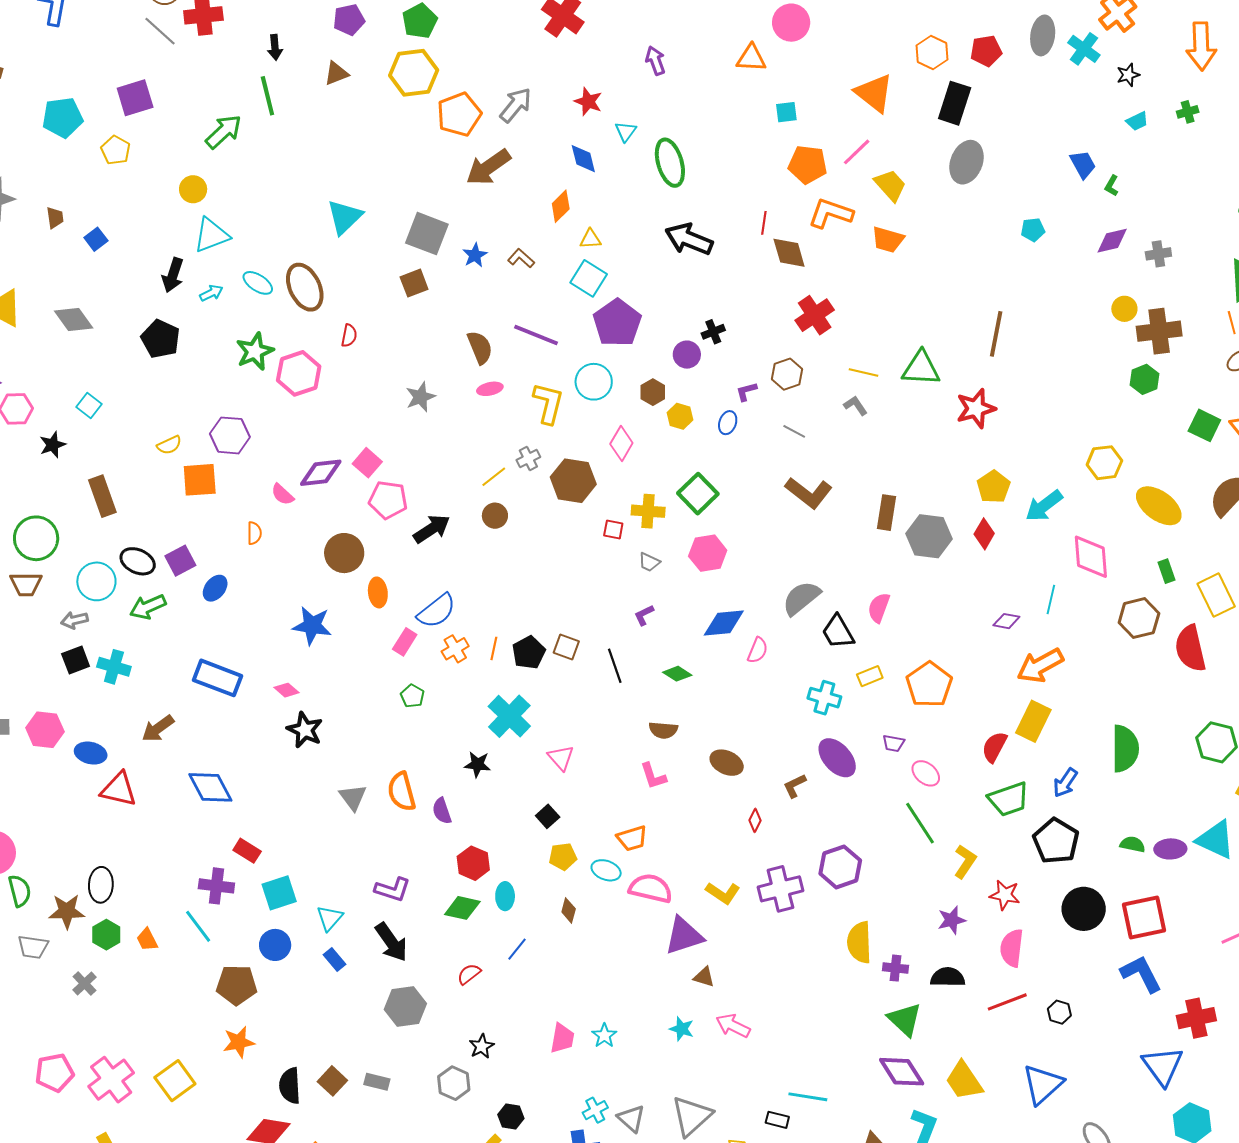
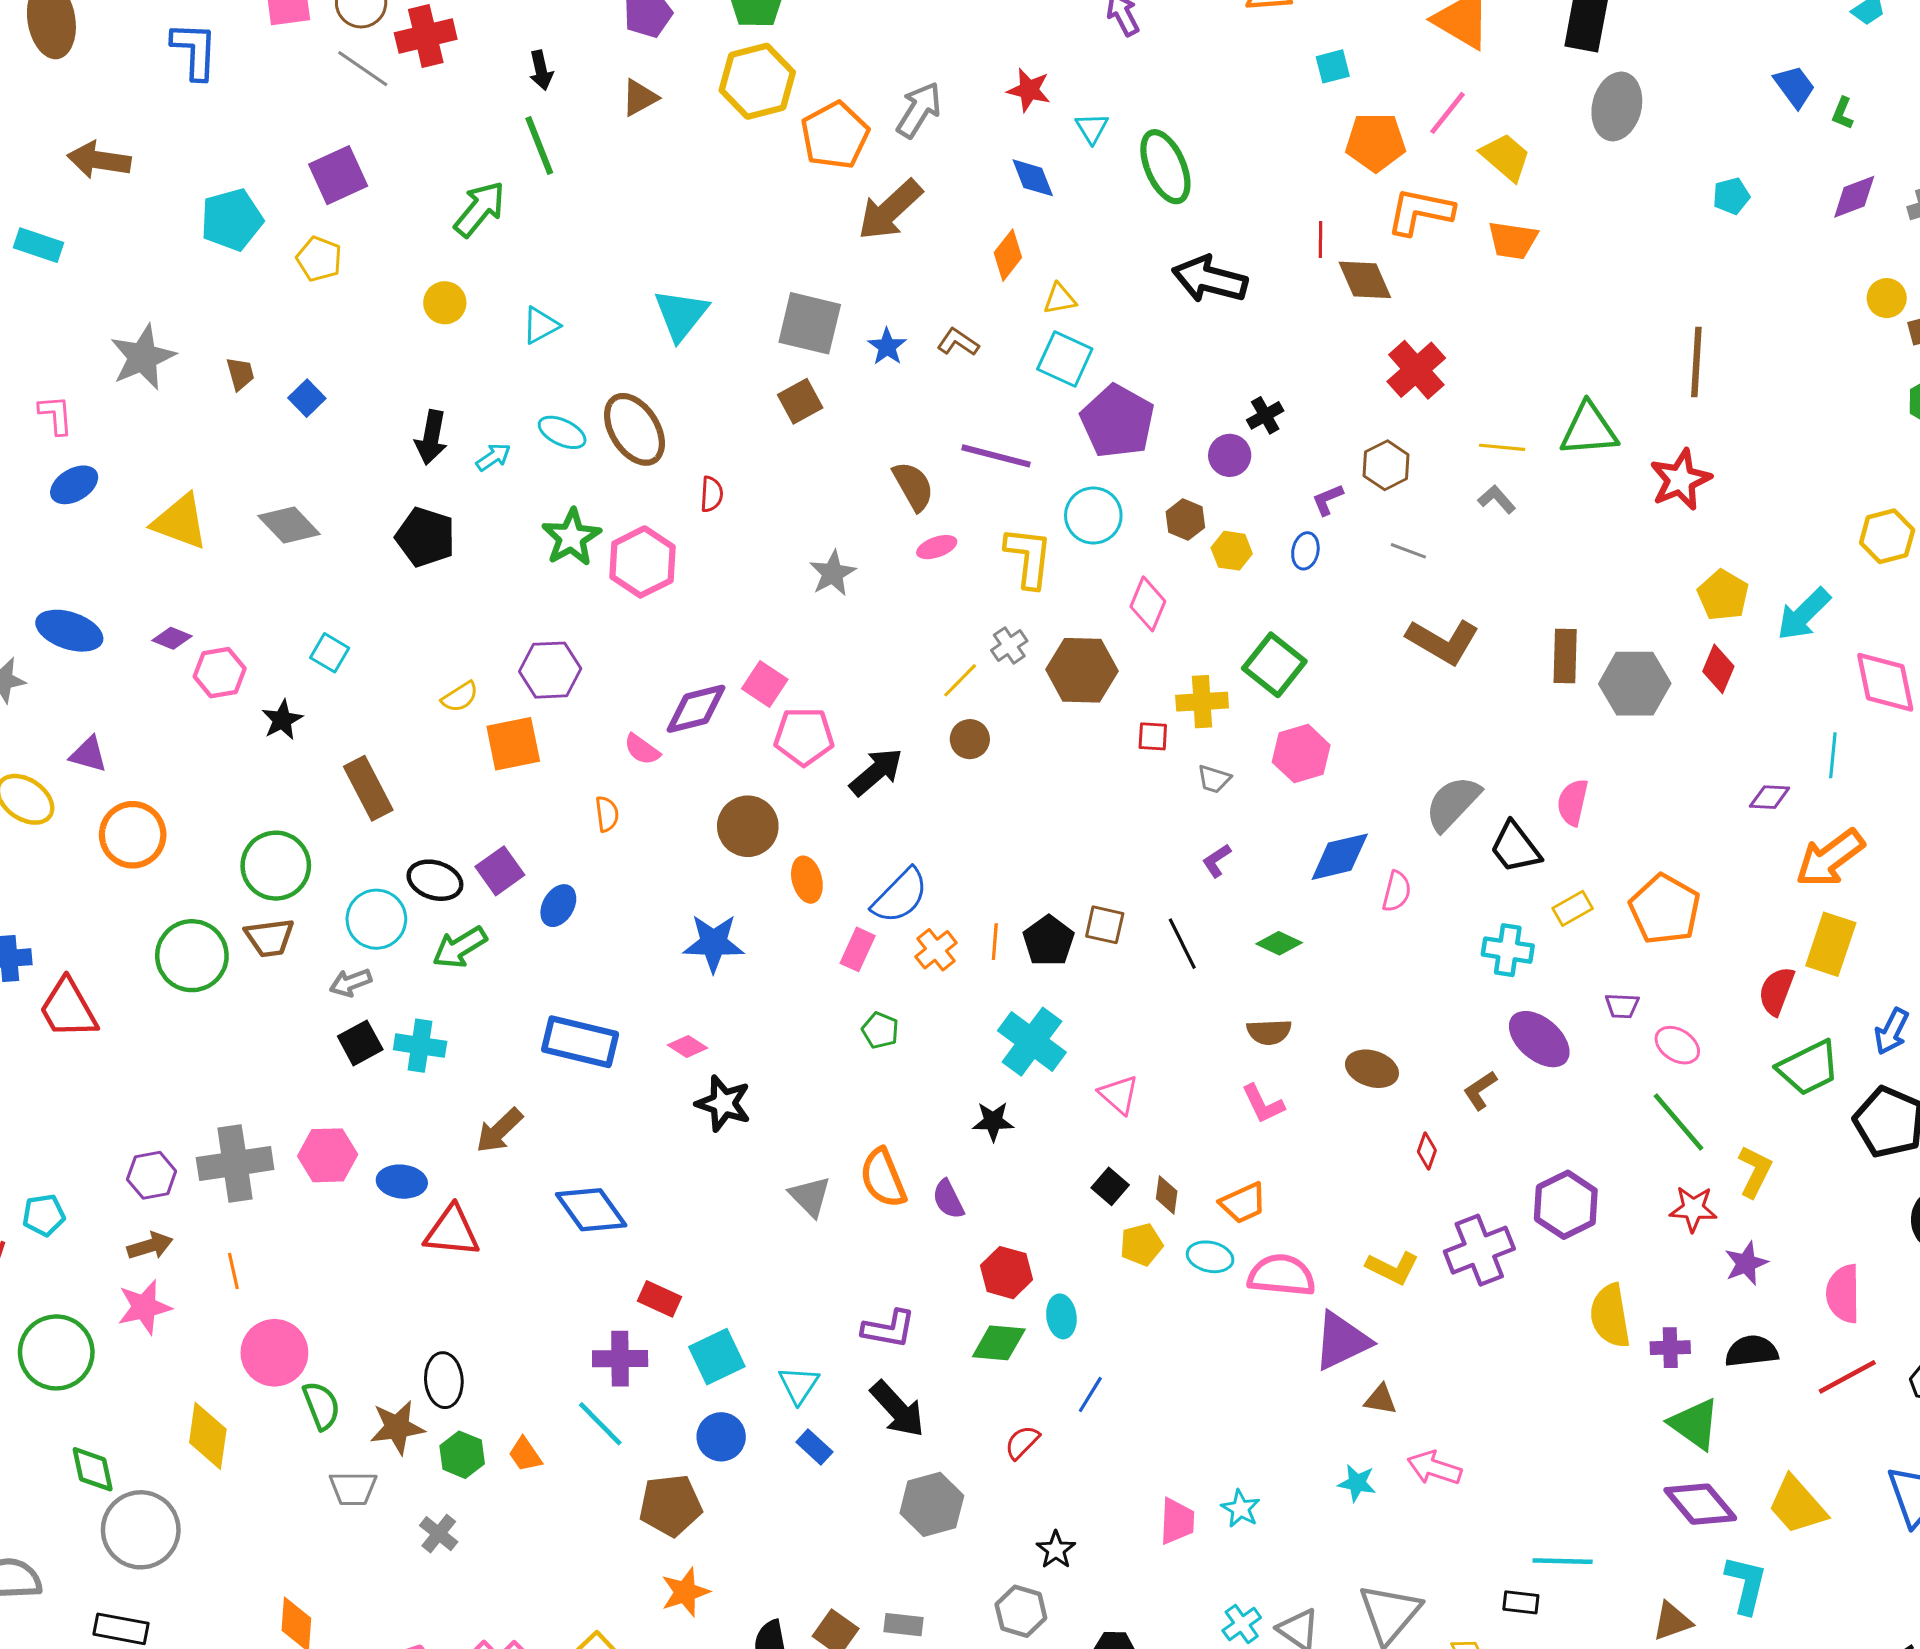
cyan triangle: (211, 235) -> (541, 325), moved, size x0.7
red star: (1005, 895) -> (1693, 1209), moved
brown diamond: (569, 910) -> (1167, 1195), moved

